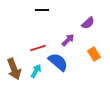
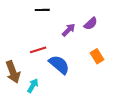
purple arrow: (68, 40) -> (69, 30), moved
cyan arrow: (36, 71) -> (33, 86), moved

